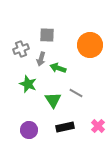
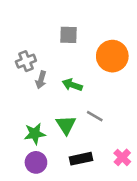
gray square: (47, 35) -> (68, 35), moved
gray arrow: (41, 59) -> (41, 80), moved
green star: (28, 84) -> (35, 134), moved, turned -30

